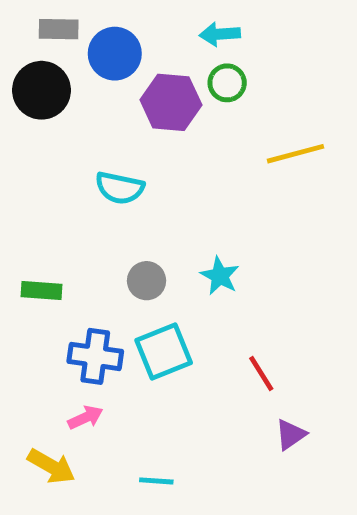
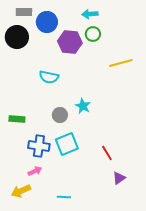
cyan star: (220, 276) -> (83, 106), moved
yellow arrow: (51, 466) -> (21, 191), turned 126

